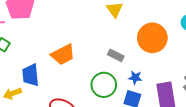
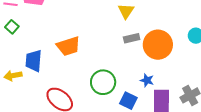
gray rectangle: (116, 55) -> (132, 38), moved, turned -49
blue star: (135, 78) -> (147, 80), moved

